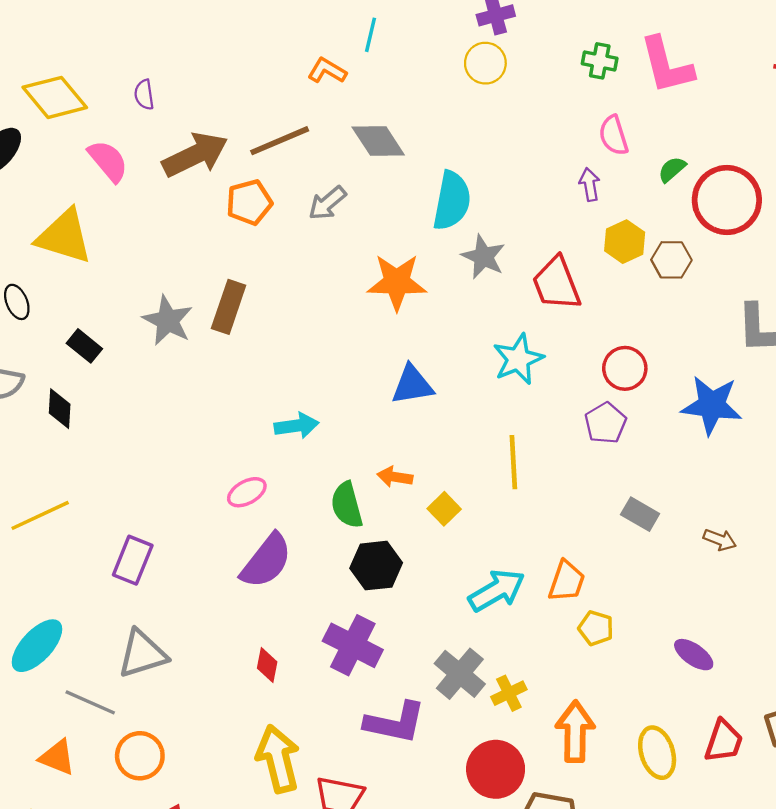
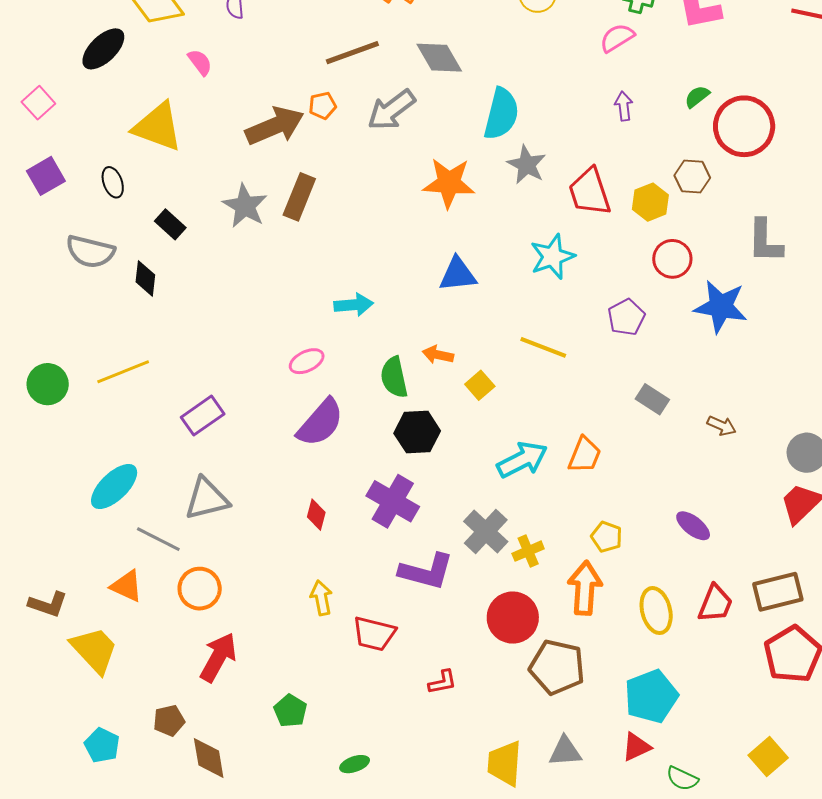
pink semicircle: (614, 135) -> (617, 38), moved, turned 72
brown arrow: (195, 155) -> (275, 126), moved
pink semicircle: (108, 161) -> (200, 62), size x0.7
orange pentagon: (249, 202) -> (323, 106), size x0.7
gray arrow: (327, 203) -> (391, 110), size x1.4
yellow hexagon: (625, 242) -> (650, 202), moved
red circle: (625, 368) -> (672, 259), moved
yellow line: (513, 462) -> (543, 347), turned -69
purple rectangle: (133, 560) -> (203, 416), turned 30
yellow pentagon: (596, 628) -> (607, 537), moved
yellow arrow: (278, 759) -> (321, 598), size x0.6

